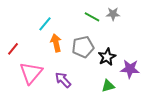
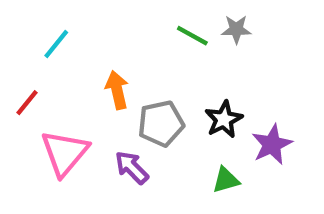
cyan line: (45, 24) -> (56, 44), moved
gray pentagon: (83, 47) -> (161, 124), moved
purple star: (130, 69) -> (272, 144), turned -30

